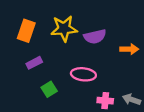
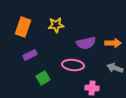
yellow star: (64, 29) -> (56, 25), size x0.7
purple semicircle: (95, 37) -> (86, 43), moved
gray arrow: (132, 100) -> (115, 68), moved

